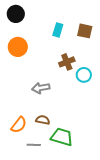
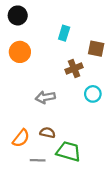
brown square: (85, 31) -> (96, 49), moved
cyan circle: (84, 75) -> (93, 94), moved

